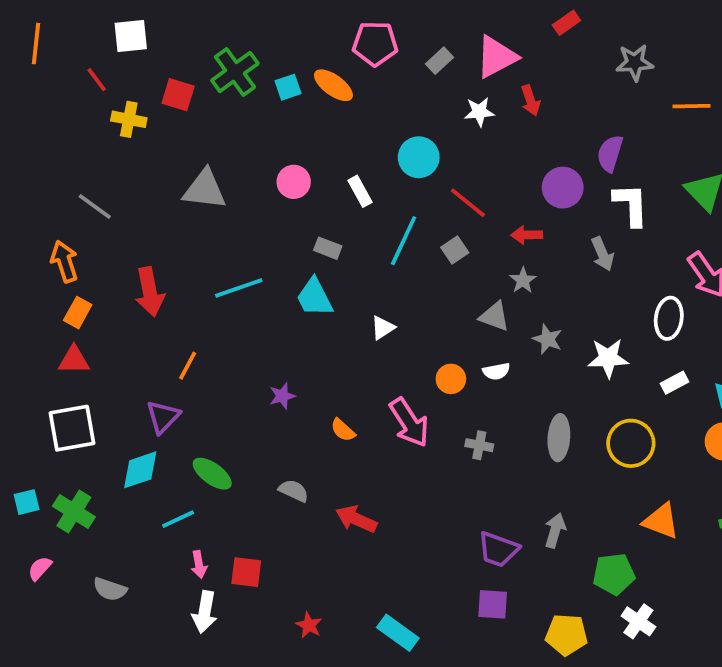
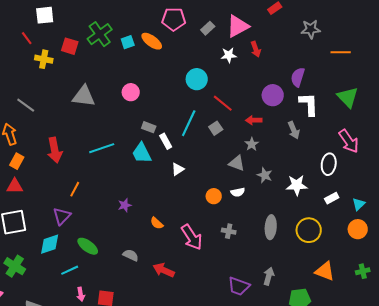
white rectangle: (360, 191) -> (166, 141), moved
pink arrow: (409, 422) -> (192, 237), moved

